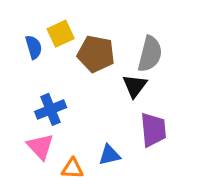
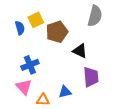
brown pentagon: (96, 54) -> (57, 32), turned -30
gray semicircle: (150, 54) -> (95, 16), moved
black triangle: (135, 86) -> (80, 51), turned -42

